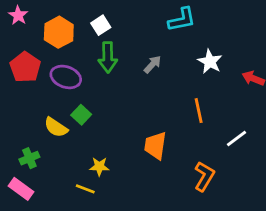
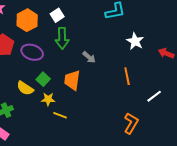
gray arrow: (153, 64) -> (89, 57), moved, turned 88
orange trapezoid: (155, 146) -> (72, 80), moved
yellow star: (99, 167) -> (48, 99), moved
yellow line: (85, 189) -> (60, 115), moved

